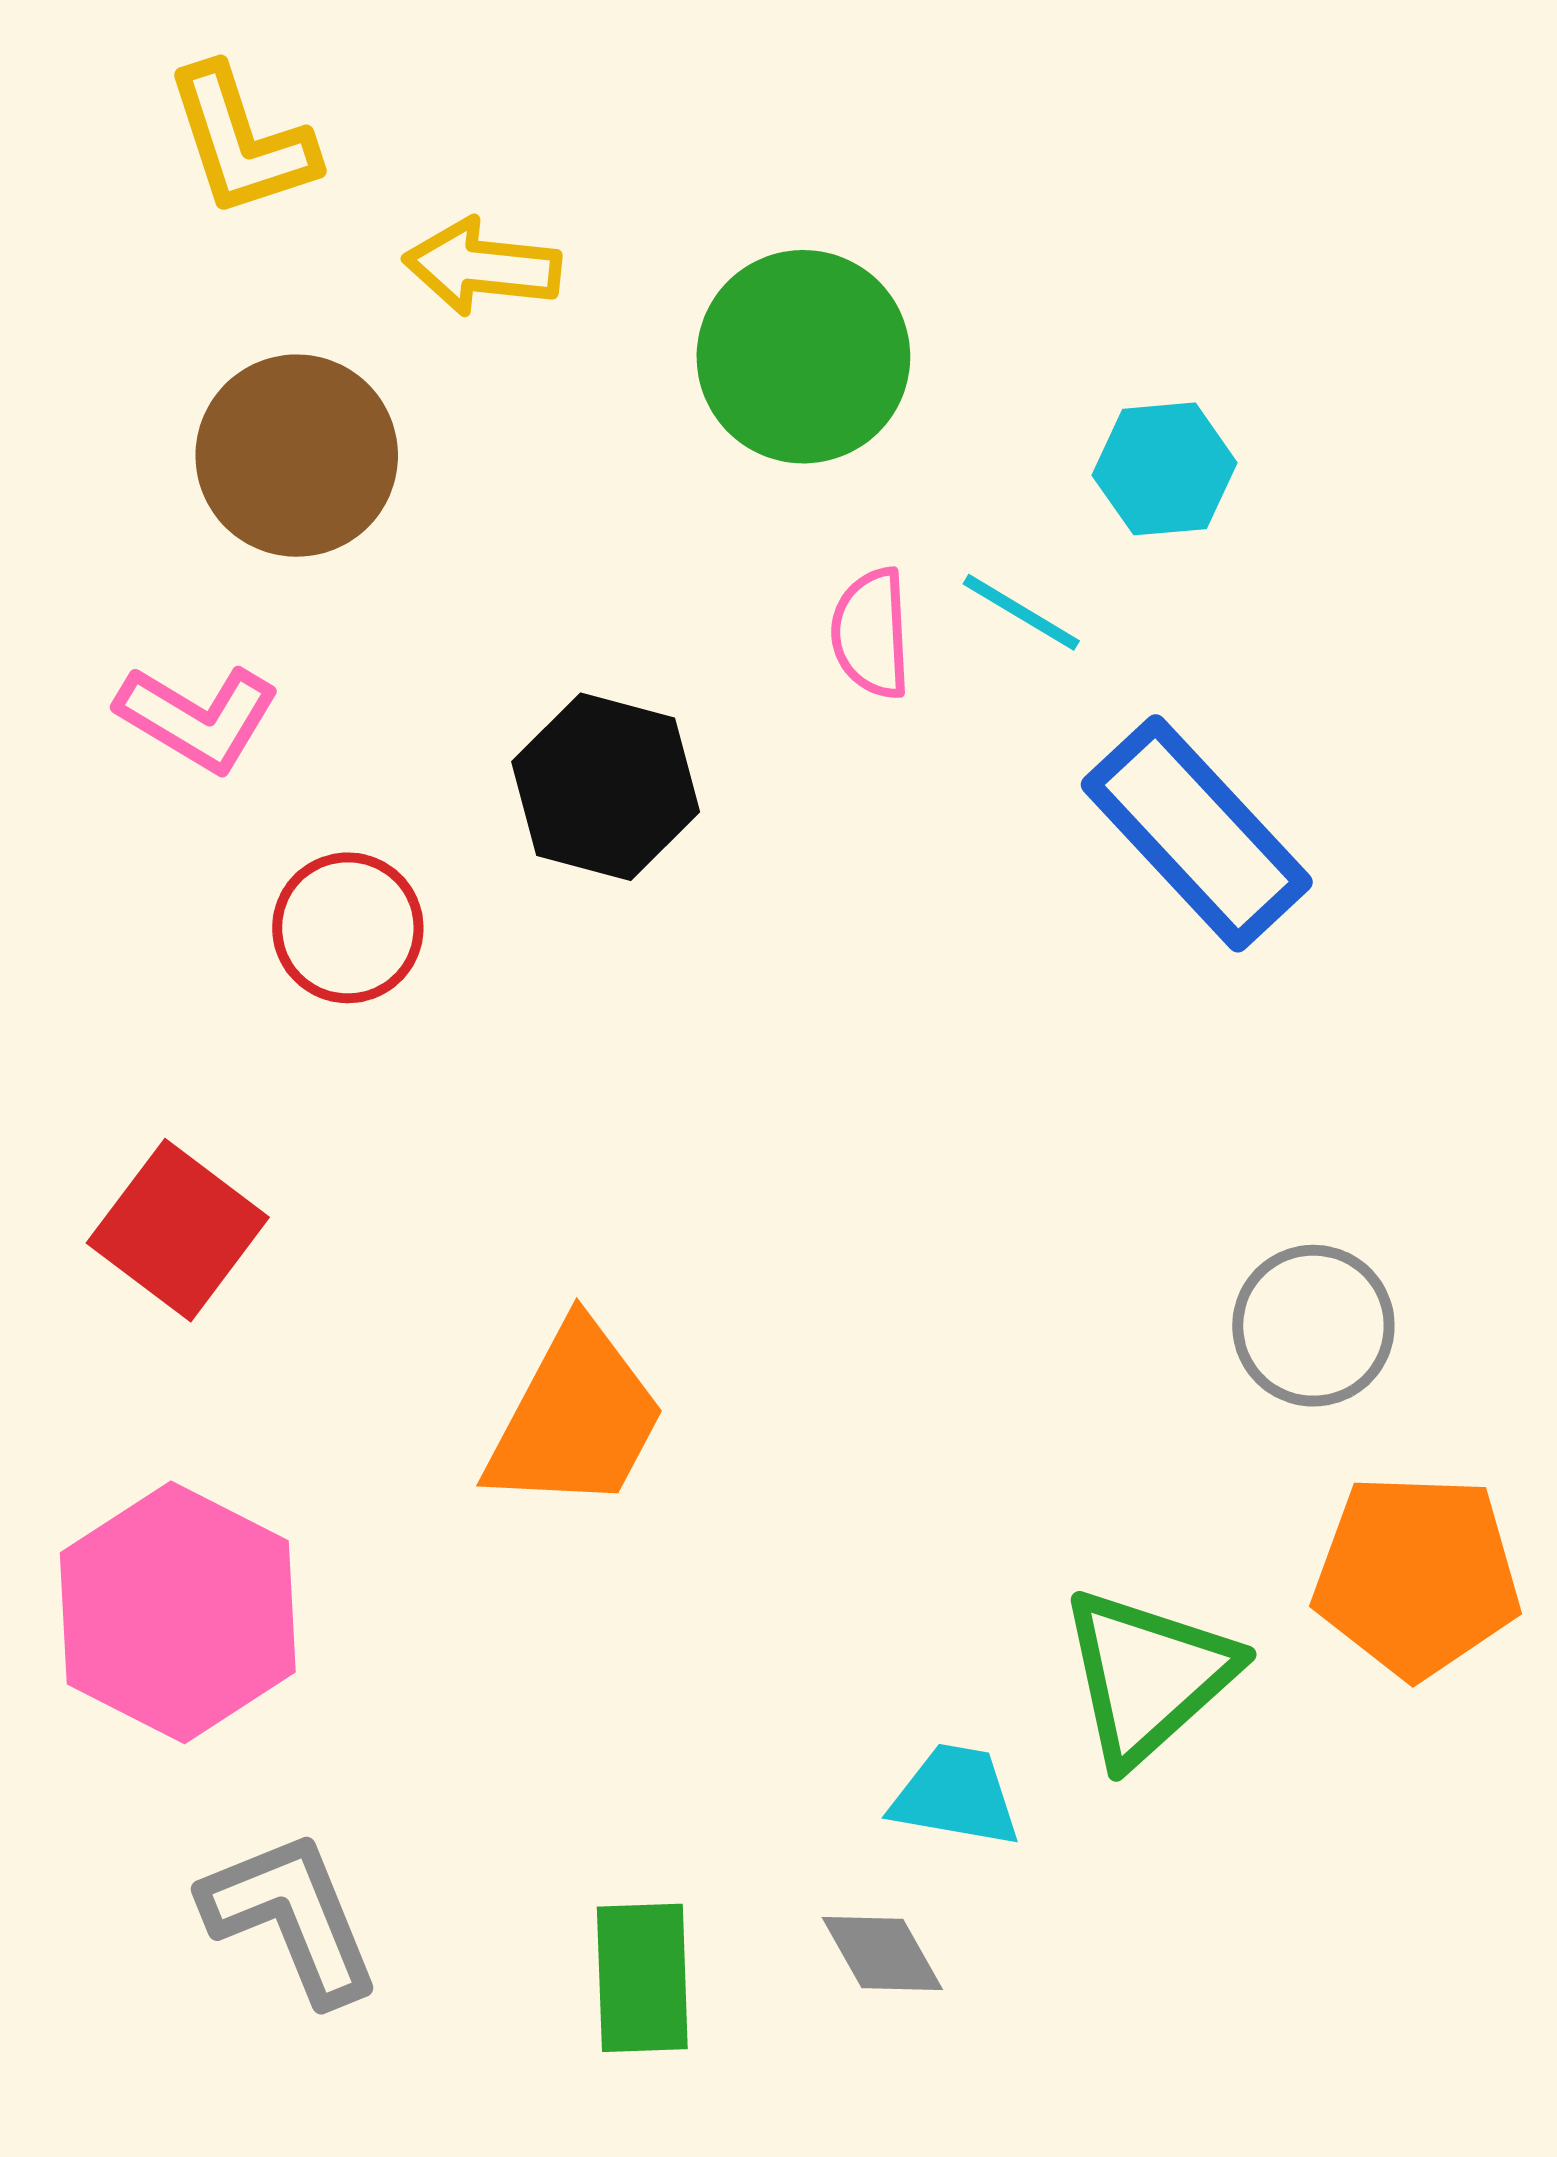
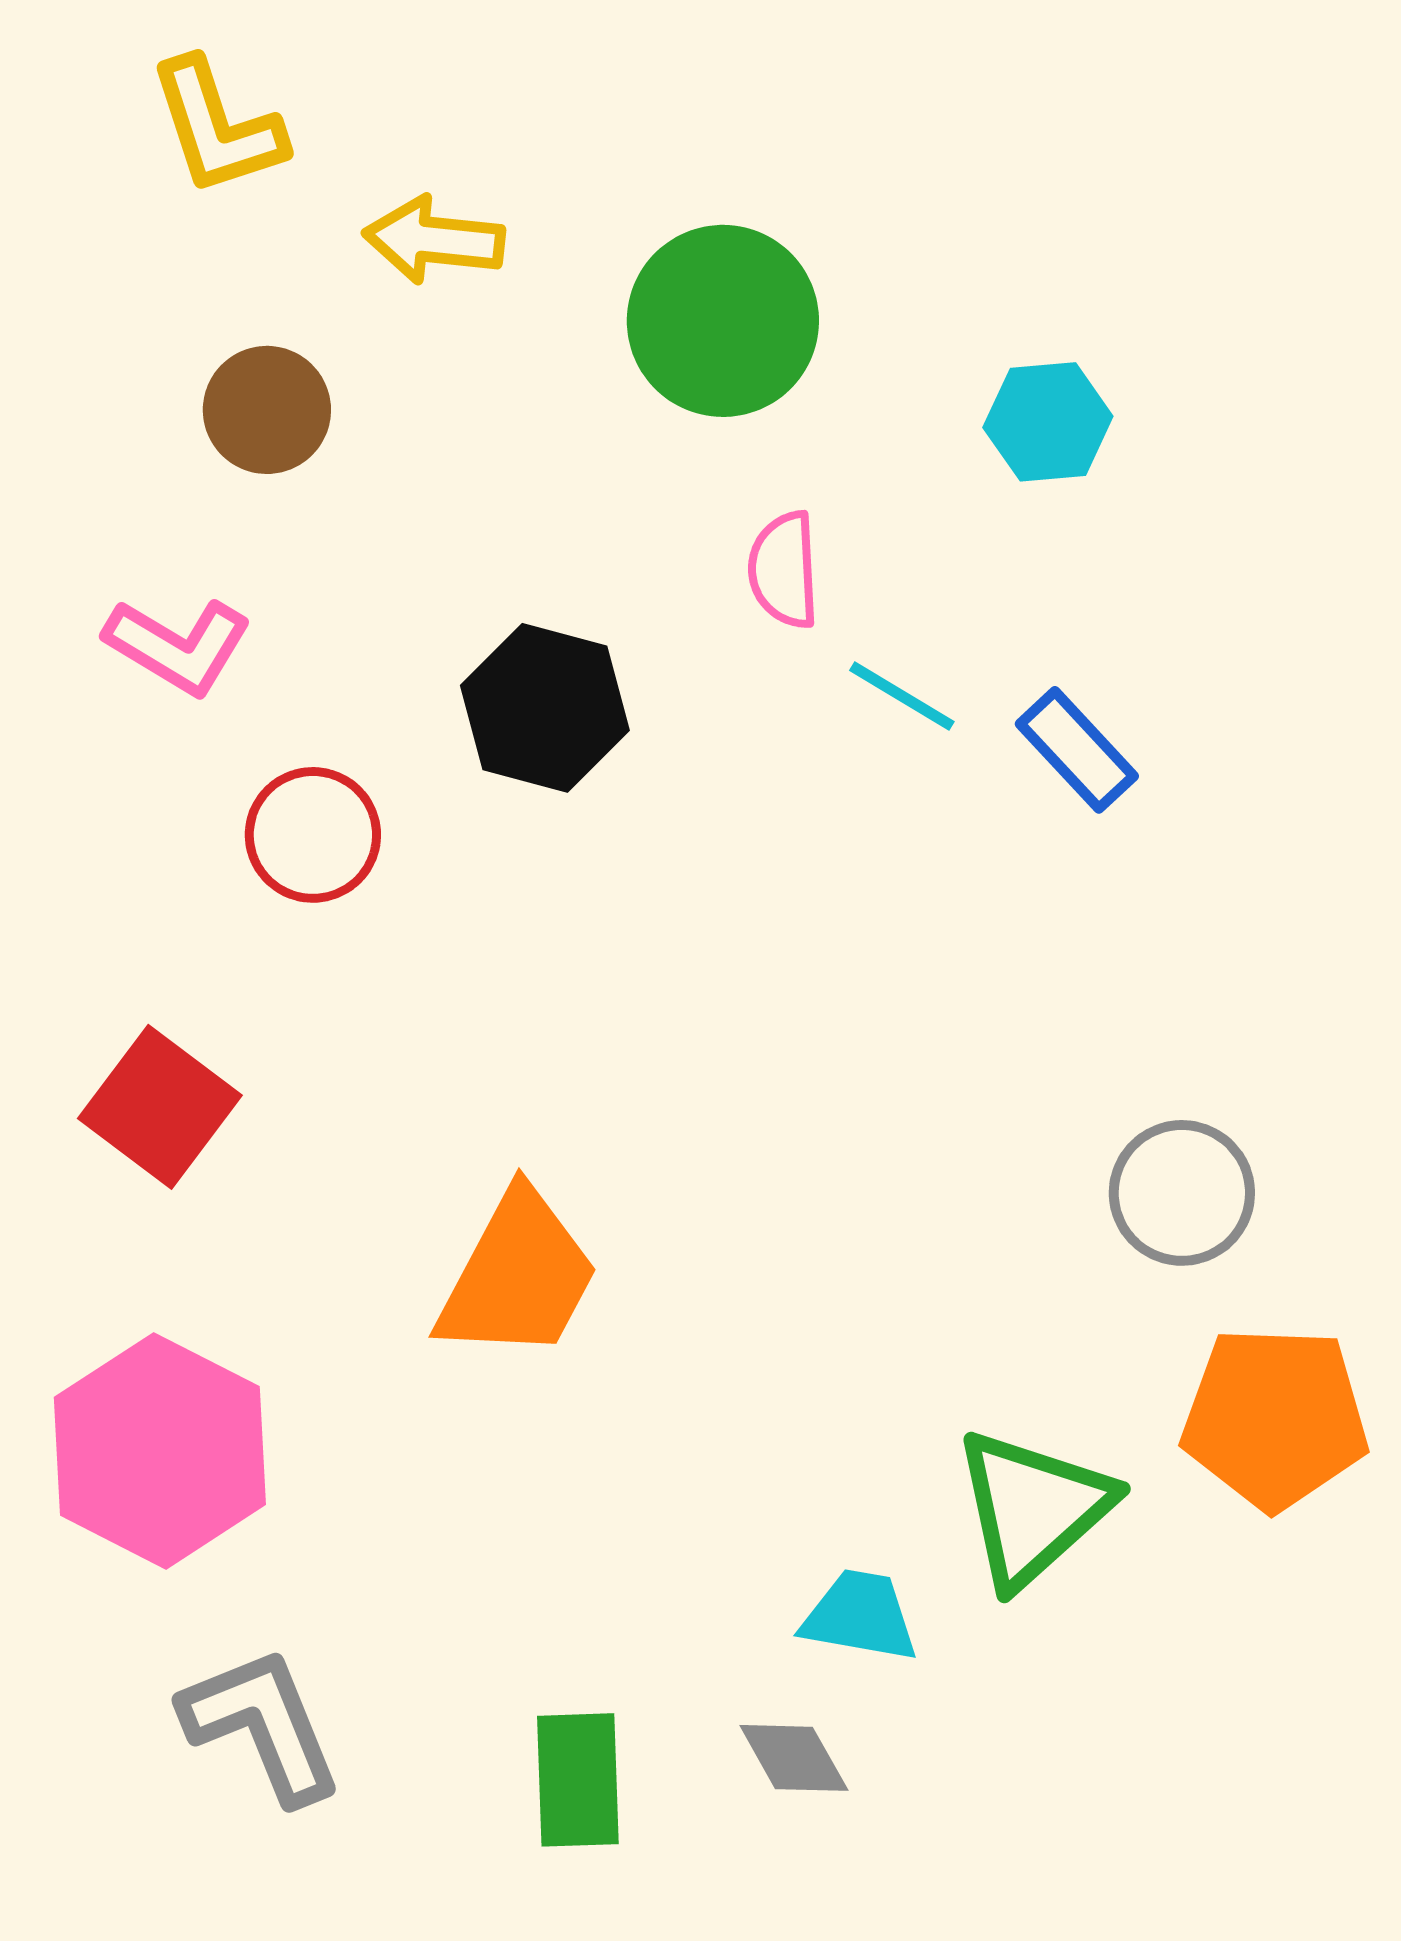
brown circle: (297, 456) -> (267, 410), size x0.7
cyan line: (1021, 612) -> (902, 696), moved
blue rectangle: (1197, 833) -> (1077, 750), size x0.6

